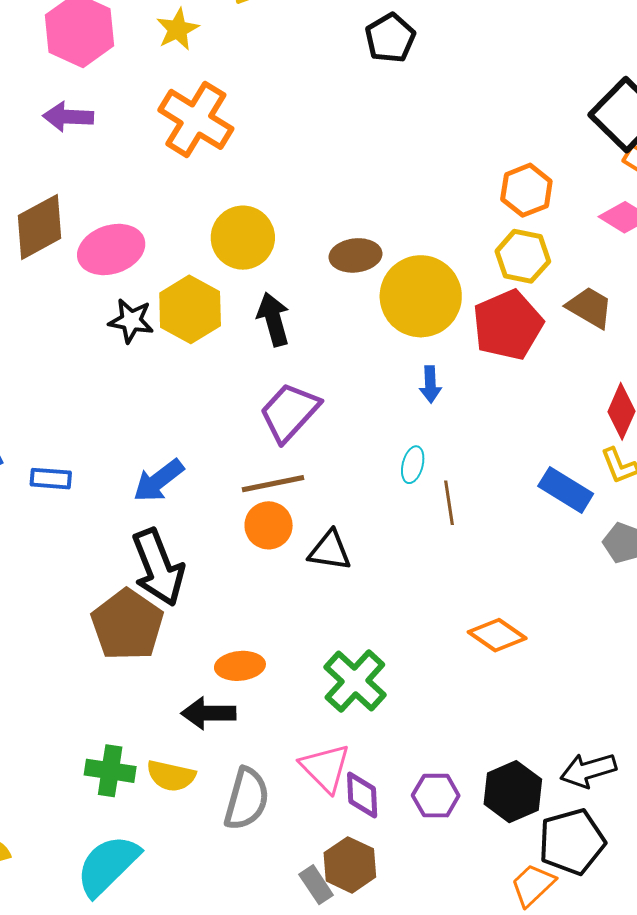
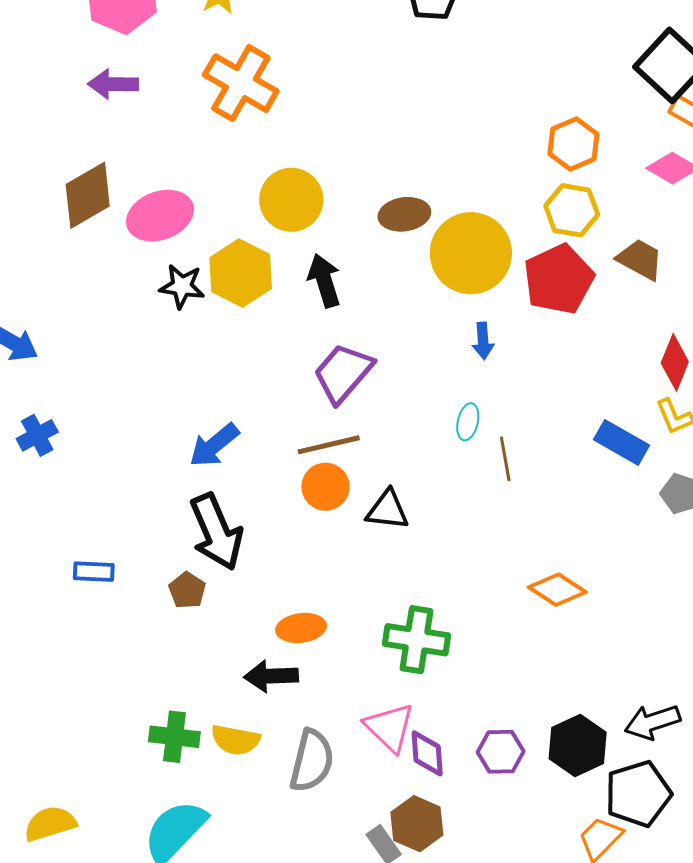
blue rectangle: (51, 479) -> (94, 572), moved
brown pentagon: (127, 625) -> (187, 590), size x0.5
green cross: (355, 681) -> (416, 640), turned -32

